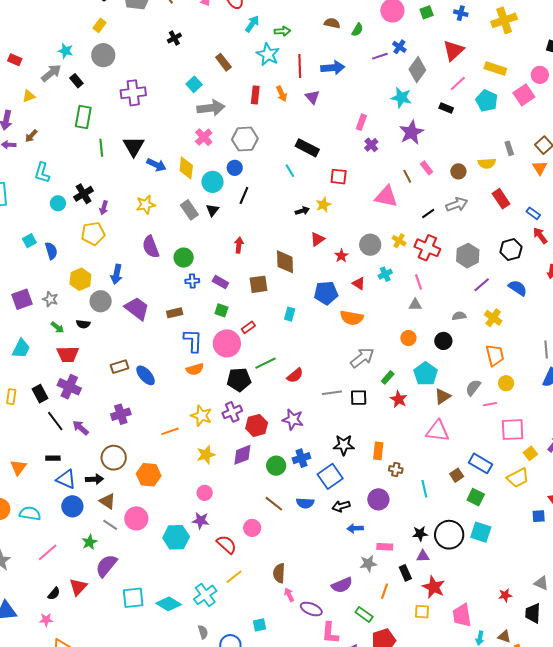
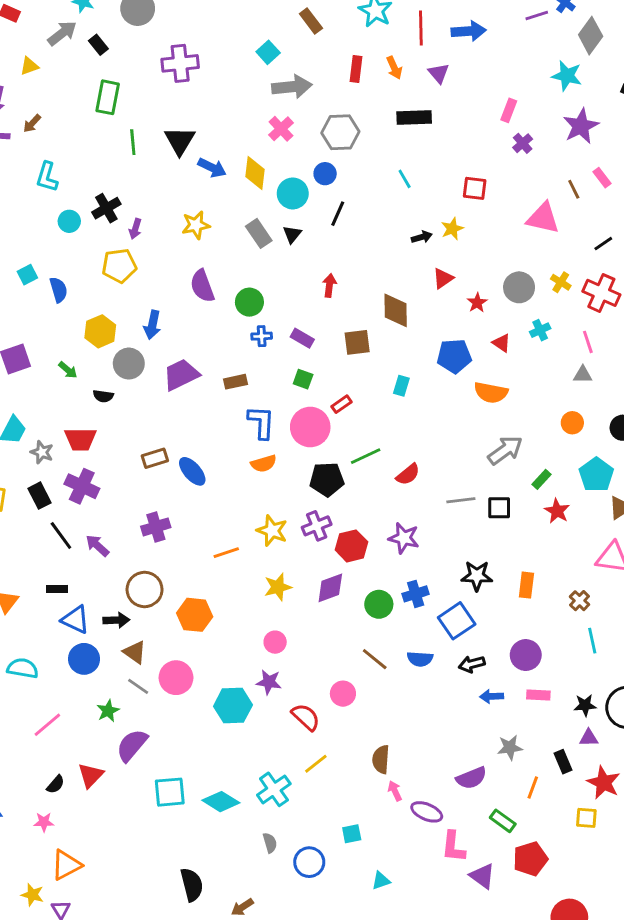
black rectangle: (307, 148) -> (414, 118), moved, turned -30
gray star: (50, 299) -> (42, 452), moved
purple trapezoid: (137, 308) -> (181, 375), turned -64
green arrow: (57, 327) -> (68, 370), moved
brown cross: (396, 470) -> (580, 601), moved, turned 32
pink rectangle: (385, 547) -> (538, 695), moved

